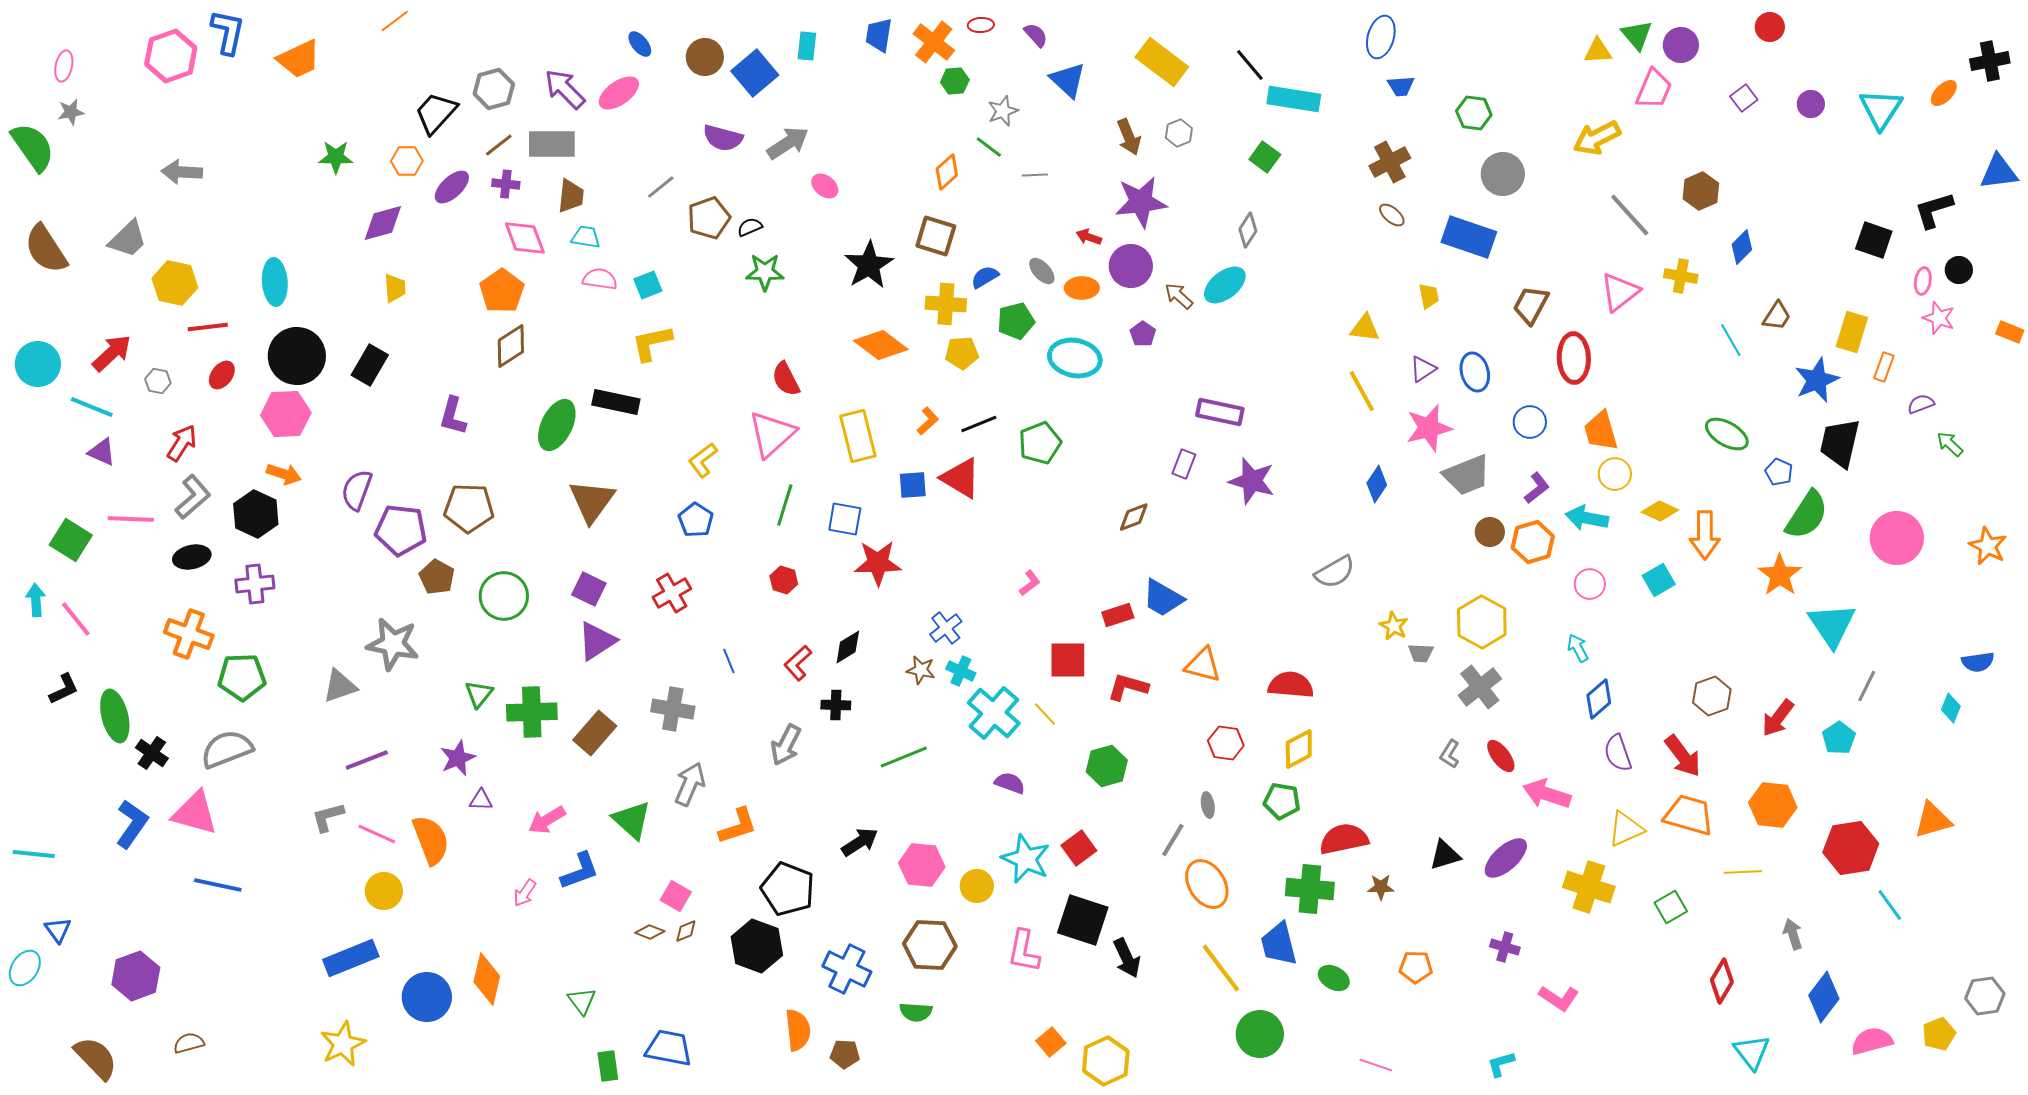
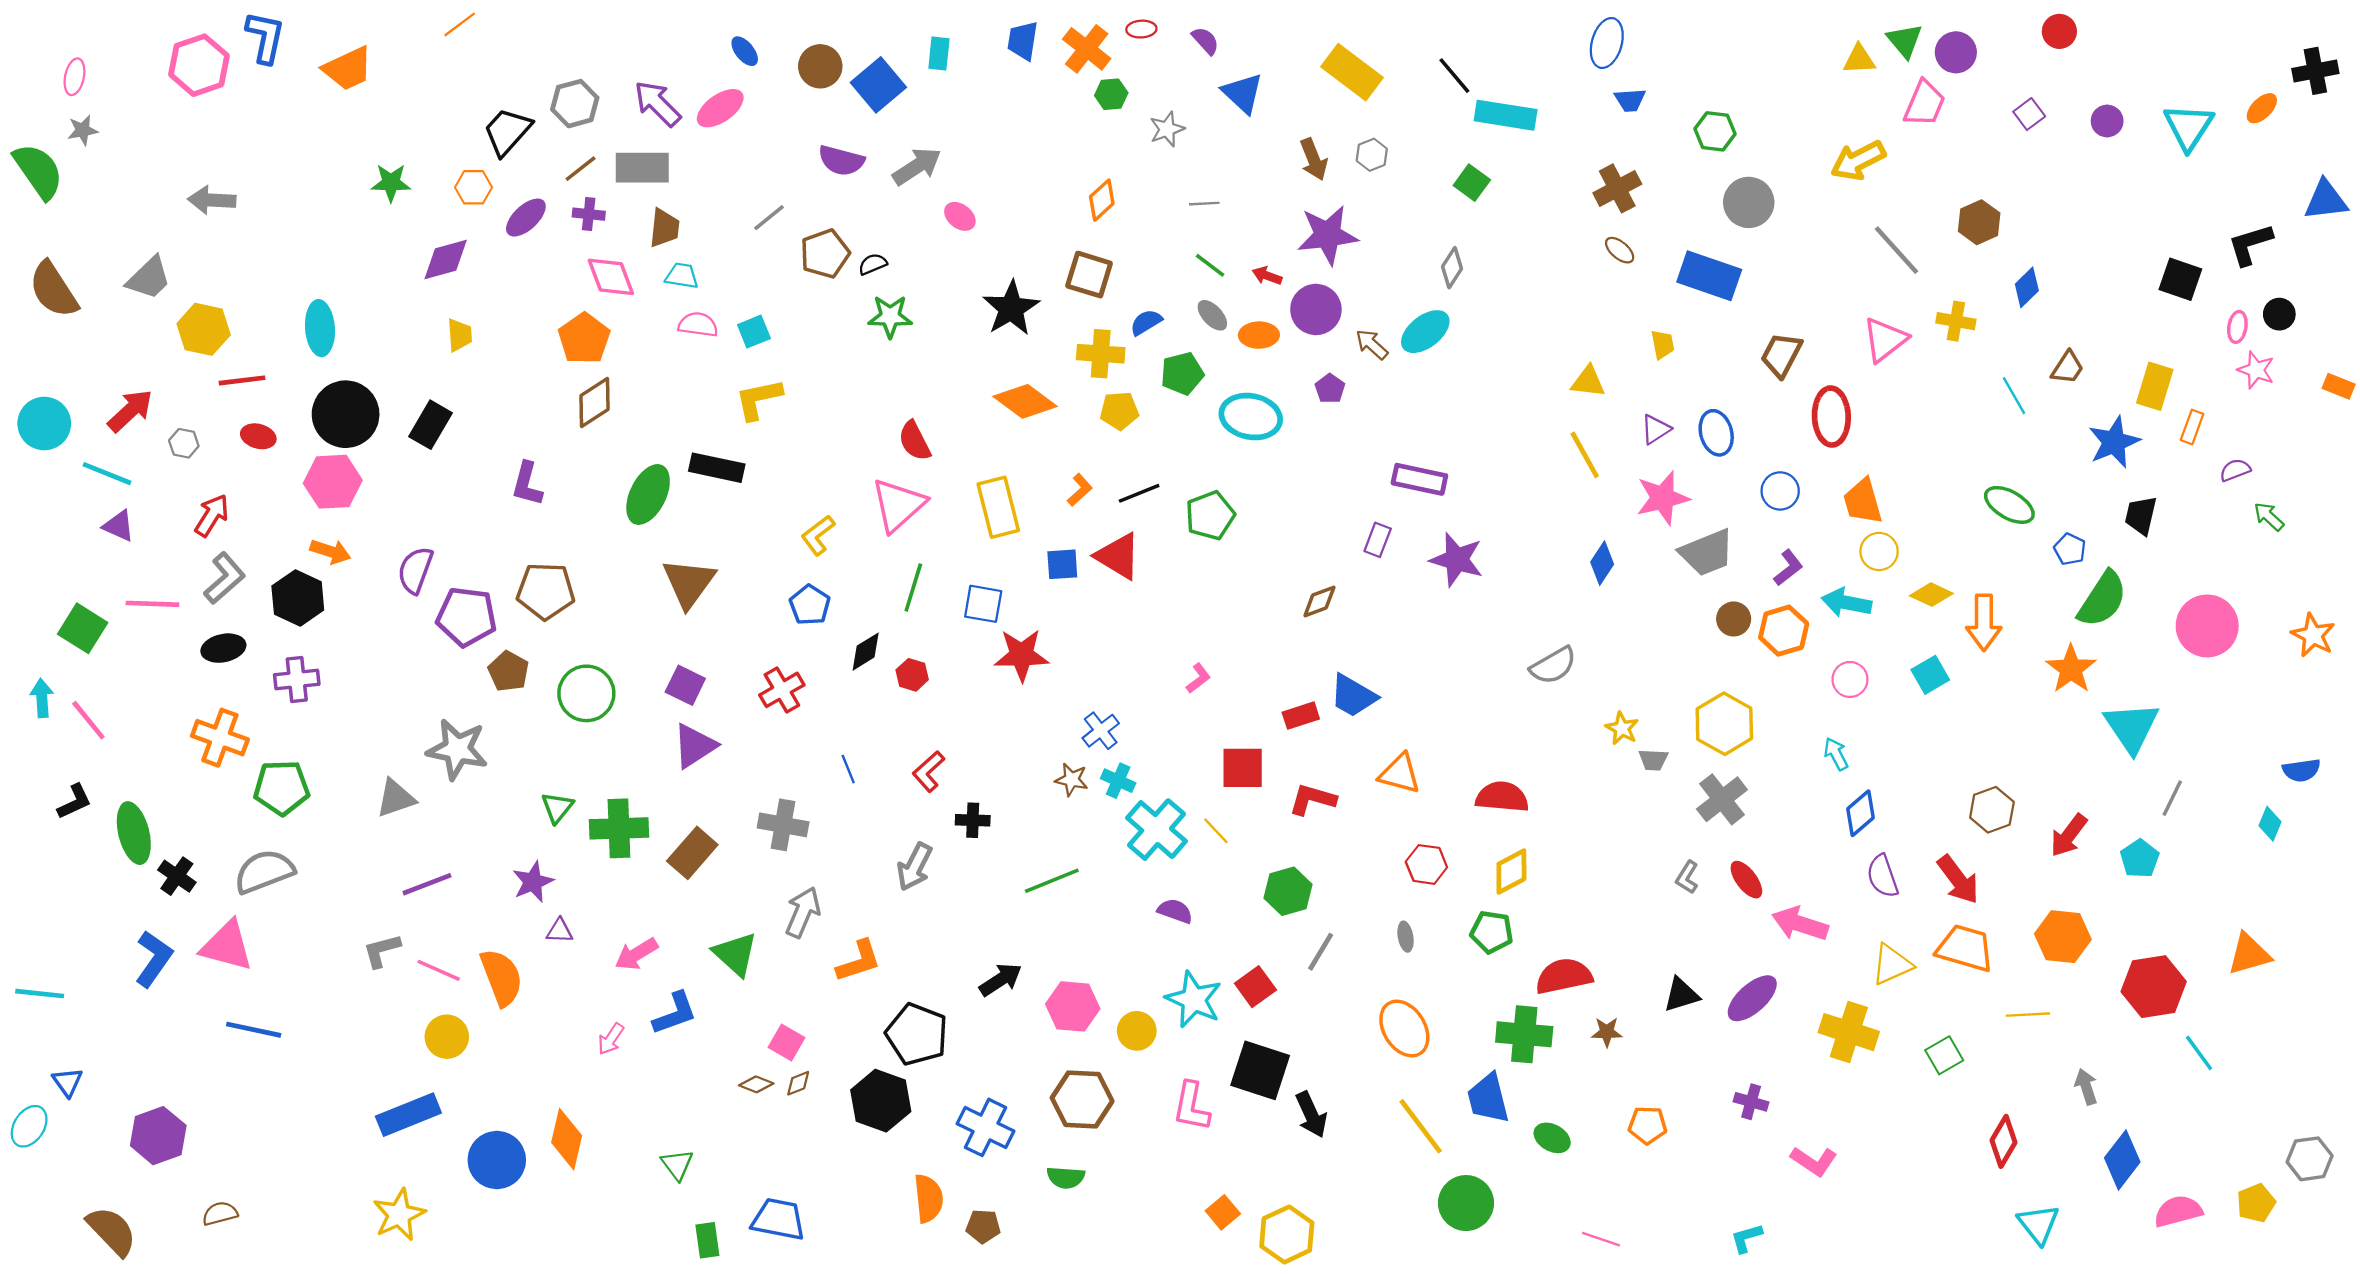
green line: (989, 147) -> (1210, 265), moved
red ellipse: (222, 375) -> (258, 436), turned 68
black trapezoid: (1840, 443) -> (2141, 515), size x0.7
black diamond: (848, 647) -> (866, 652), moved
gray line: (1173, 840) -> (1321, 952), moved

